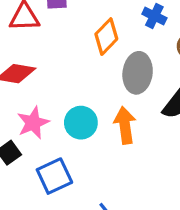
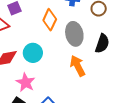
cyan circle: (81, 123) -> (33, 53), moved

